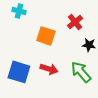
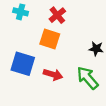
red cross: (75, 22) -> (57, 15), moved
blue square: (19, 72) -> (23, 64), moved

